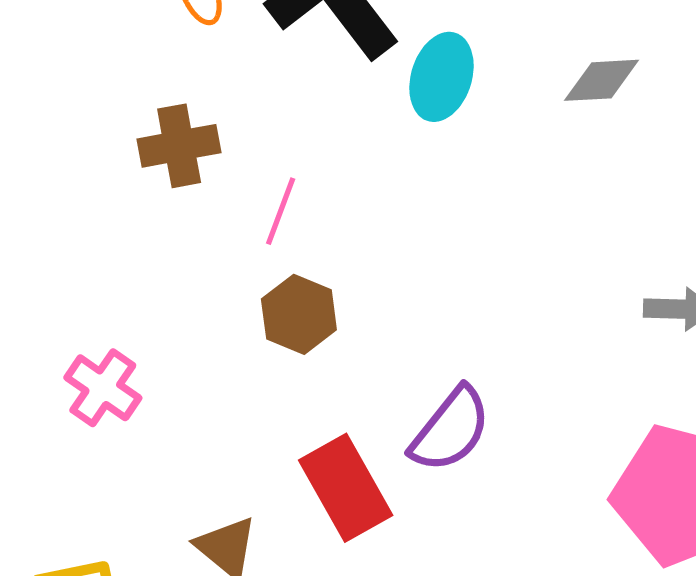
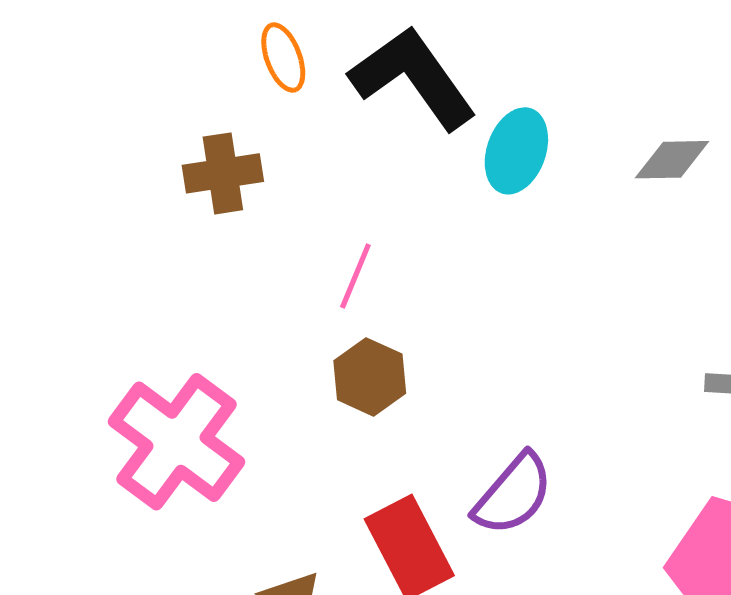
brown cross: (179, 146) -> (223, 173), moved
pink cross: (103, 388) -> (177, 442), size x1.8

